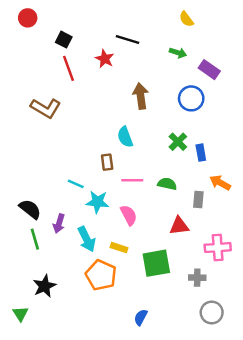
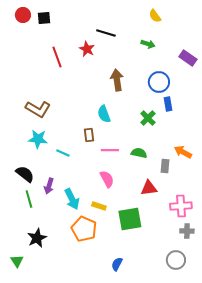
black square: (64, 40) -> (44, 18), moved, turned -32
purple rectangle: (209, 70) -> (188, 58), moved
brown L-shape: (46, 108) -> (38, 109), moved
blue rectangle: (201, 153) -> (168, 104), moved
cyan star: (97, 202) -> (38, 139), moved
gray cross: (197, 278) -> (187, 231), moved

